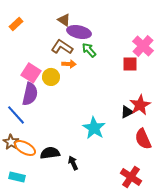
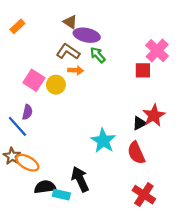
purple semicircle: (30, 94) -> (27, 112), moved, size x0.6
red semicircle: (143, 139) -> (136, 153), moved
black semicircle: (50, 153) -> (45, 187), moved
black arrow: (73, 163) -> (80, 179), size x1.6
cyan rectangle: (17, 177) -> (61, 195), moved

